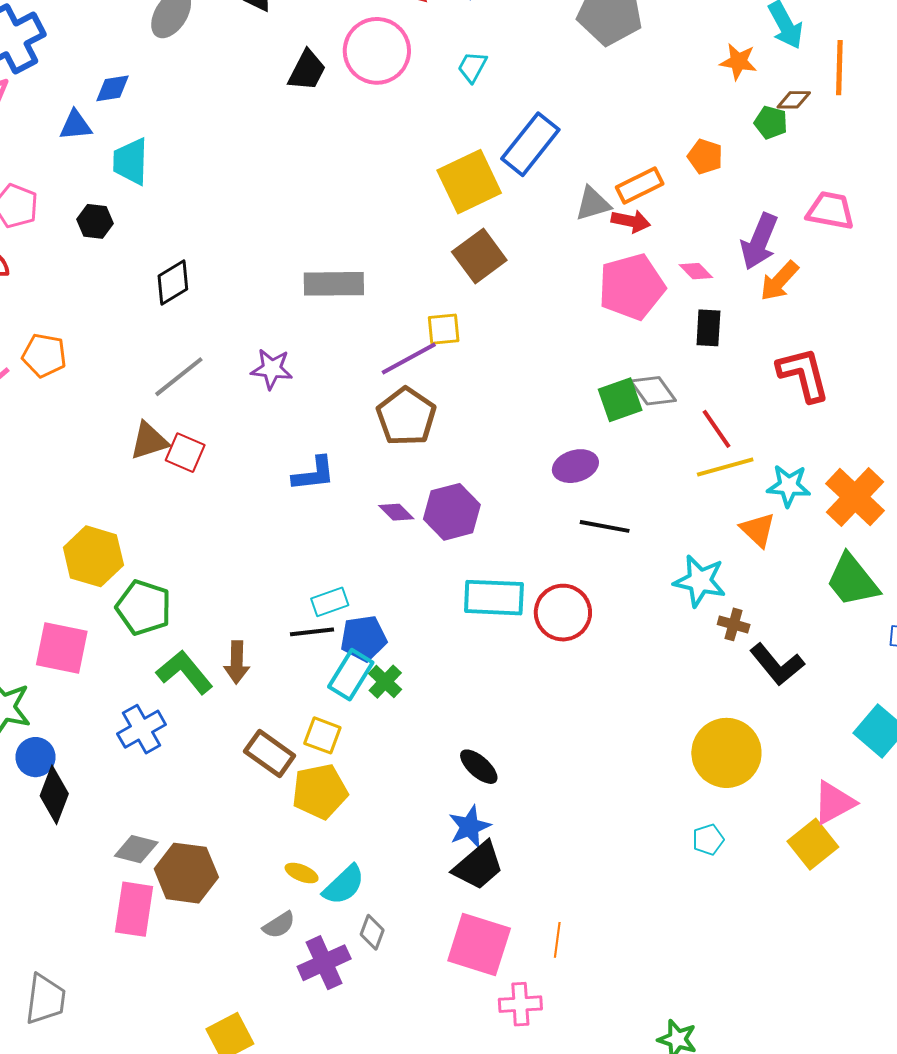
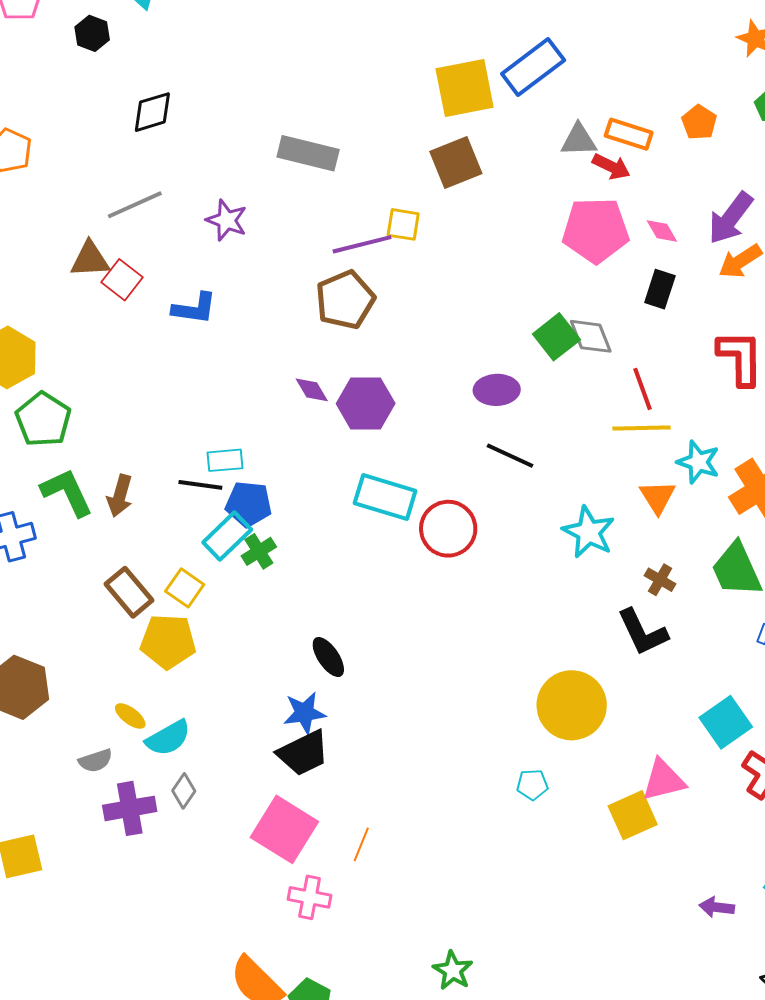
orange rectangle: (640, 185) -> (629, 134), turned 30
green square: (620, 400) -> (556, 337), turned -33
blue L-shape: (314, 474) -> (194, 308), moved
brown cross: (734, 624) -> (660, 580), moved

